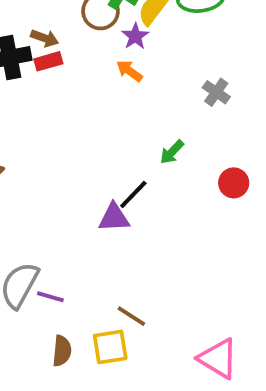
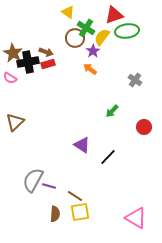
black line: (133, 194) -> (108, 157), moved
purple triangle: (114, 218) -> (82, 145), turned 36
brown line: (131, 316) -> (75, 196), moved

